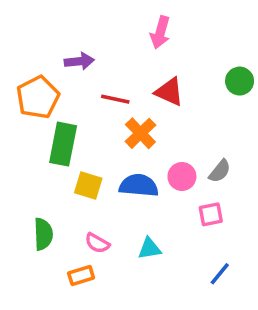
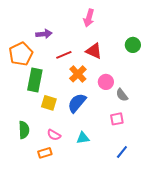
red line: (115, 99) -> (64, 55), turned -35
gray semicircle: (220, 171) -> (122, 95), turned 104
pink circle: (182, 177) -> (106, 82), moved
blue semicircle: (139, 186) -> (77, 103), turned -55

